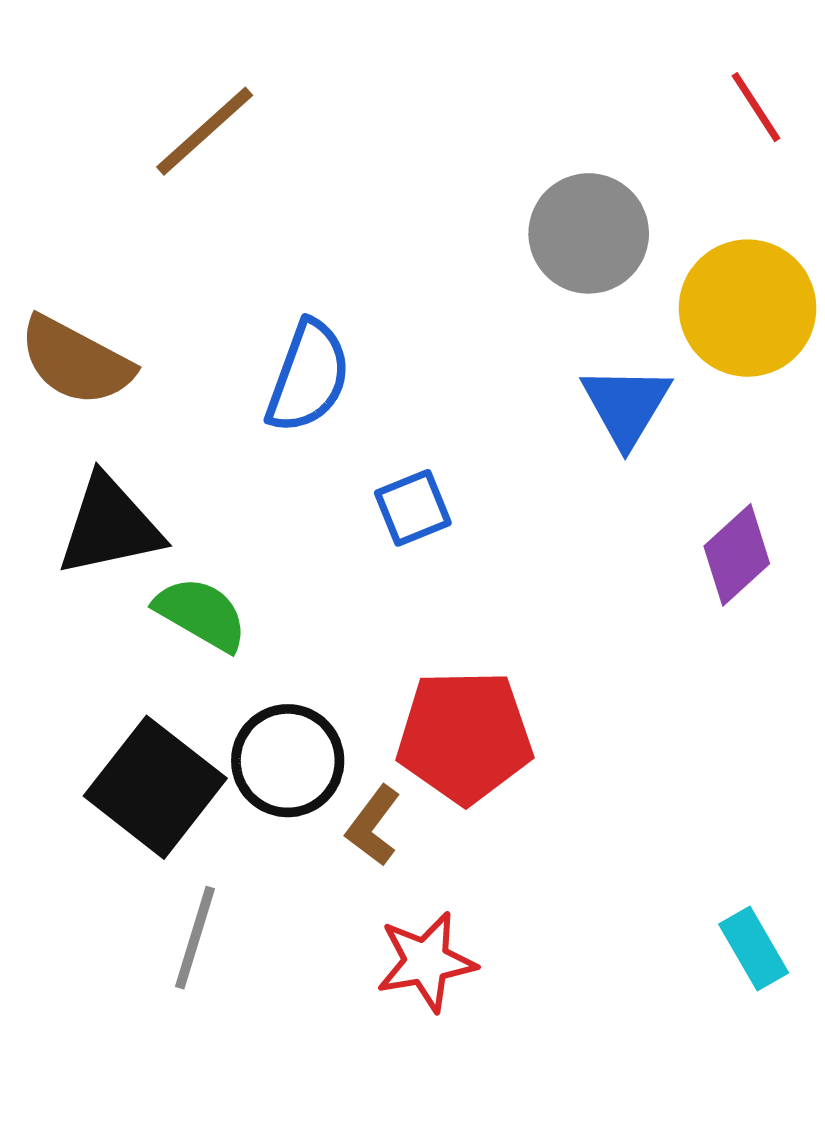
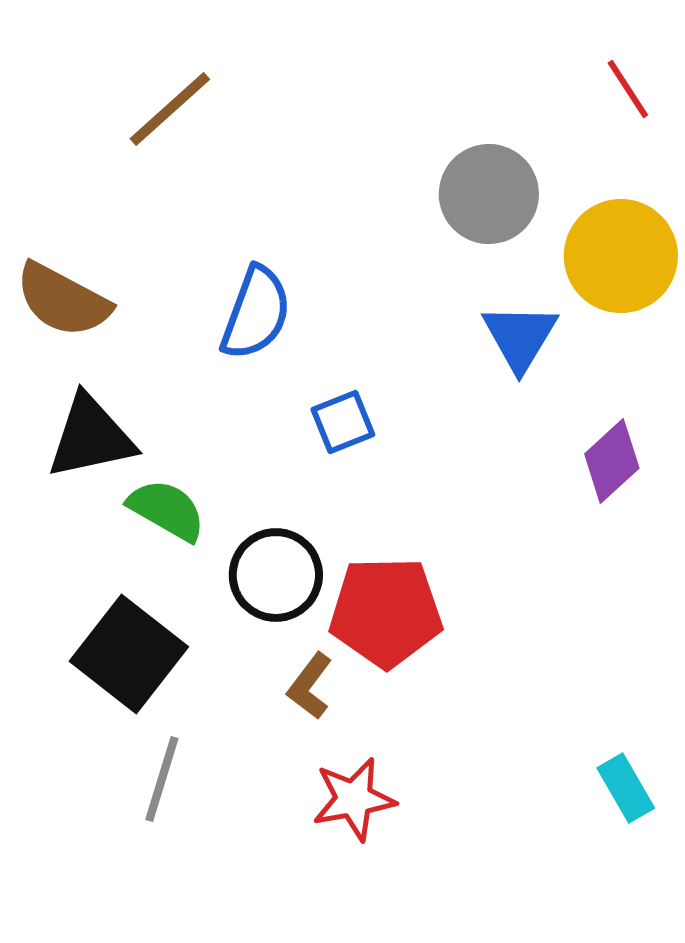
black circle: (288, 761) -> (276, 575), moved

